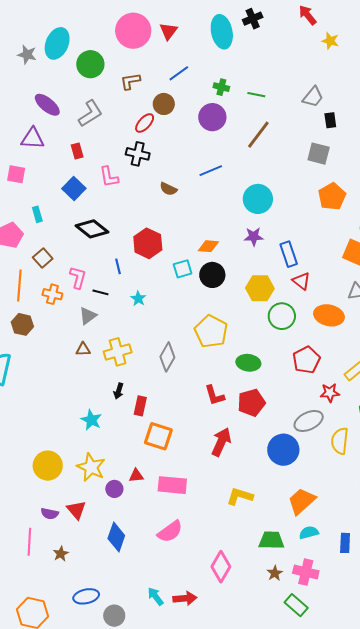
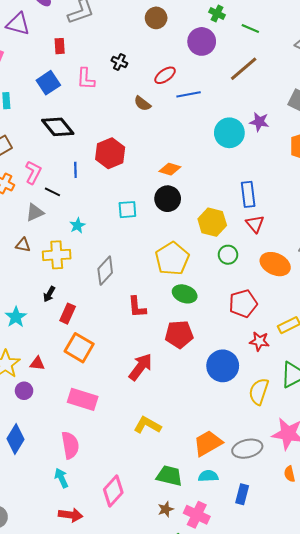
red ellipse: (145, 123) -> (165, 75), moved
black cross: (138, 154) -> (119, 62), size x0.7
purple star: (254, 237) -> (259, 122), moved
cyan square: (183, 269) -> (127, 210), moved
cyan star: (138, 299) -> (77, 225), moved
green circle: (282, 316) -> (228, 255), size x0.7
yellow pentagon: (211, 331) -> (172, 259), moved
red L-shape: (214, 395) -> (137, 307), moved
gray ellipse: (309, 421) -> (247, 449), moved
blue circle: (283, 450) -> (223, 366), moved
red triangle: (136, 476) -> (37, 364), moved
pink semicircle: (170, 532) -> (70, 445), turned -76
cyan arrow: (155, 596) -> (61, 478), moved

